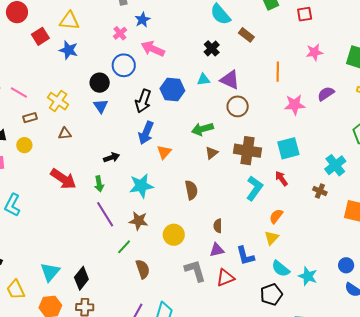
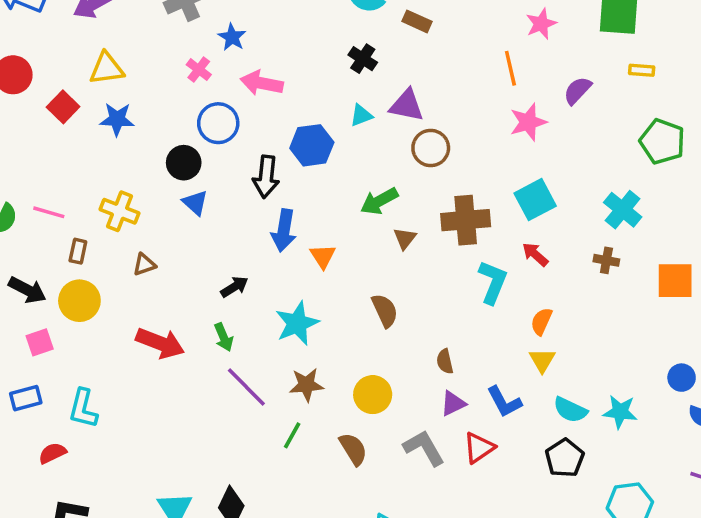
orange line: (278, 72) -> (510, 68), moved
brown rectangle: (30, 118) -> (78, 251), turned -48
yellow circle: (24, 145) -> (79, 301), size x1.5
brown semicircle: (143, 269) -> (353, 449), moved

